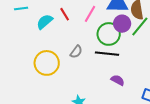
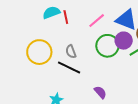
red line: (65, 14) -> (66, 17), moved
gray semicircle: (76, 52) -> (71, 52), turned 104
black line: (107, 54) -> (69, 67), moved

